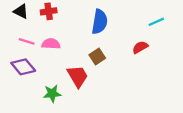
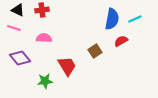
blue semicircle: (100, 22) -> (112, 19), moved
pink line: (27, 41) -> (14, 28), moved
brown square: (97, 56) -> (95, 51), moved

